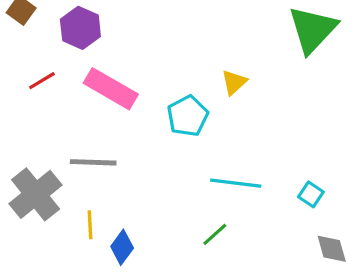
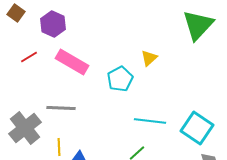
cyan square: (311, 194) -> (197, 128), size x2.0

